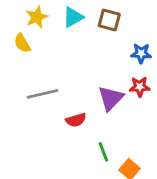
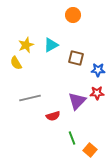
brown square: (109, 20) -> (76, 58), moved

